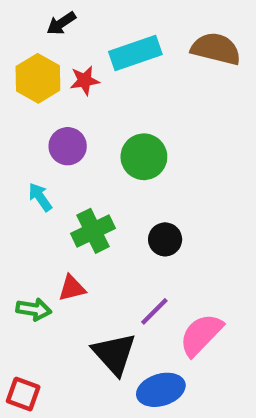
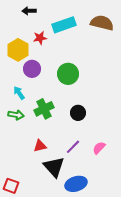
black arrow: (61, 23) -> (29, 11), turned 32
yellow hexagon: (38, 78) -> (18, 50), moved
red triangle: (72, 288) -> (40, 146), moved
green arrow: (34, 309) -> (16, 115), moved
pink semicircle: (201, 335) -> (99, 148), moved, size x0.6

